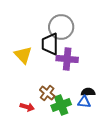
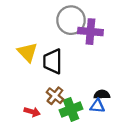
black trapezoid: (50, 44) -> (53, 61), moved
purple cross: (67, 59) -> (90, 32), moved

